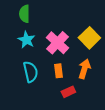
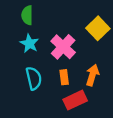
yellow square: (89, 38) -> (98, 28), moved
red rectangle: (68, 92) -> (75, 100), size x1.5

